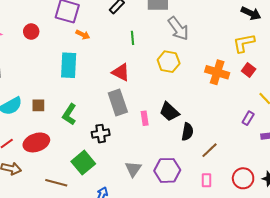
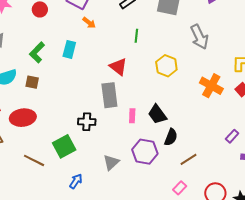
gray arrow: (178, 29) -> (199, 37), moved
cyan rectangle: (69, 65) -> (69, 49), size x0.7
green L-shape: (69, 114) -> (37, 52), moved
purple hexagon: (167, 170) -> (145, 152), moved
pink rectangle: (207, 180) -> (180, 188), turned 32

